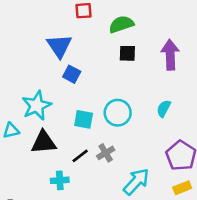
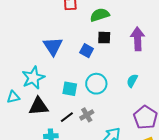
blue triangle: (59, 46) -> (53, 46), moved
blue square: (72, 74) -> (87, 51), moved

